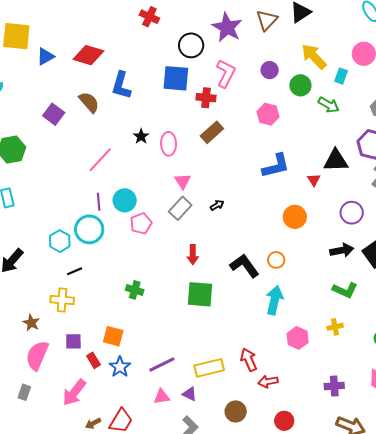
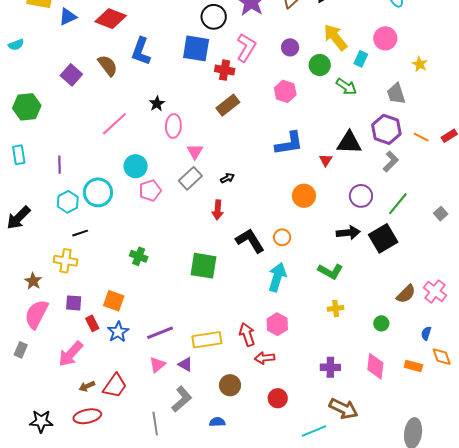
pink ellipse: (169, 144) -> (173, 126), moved
purple line: (99, 202) -> (60, 165), moved
red arrow: (193, 255) -> (218, 210), moved
green L-shape: (345, 290) -> (330, 271), moved
pink hexagon: (298, 338) -> (277, 324), moved
pink triangle: (162, 397) -> (157, 365), turned -36

